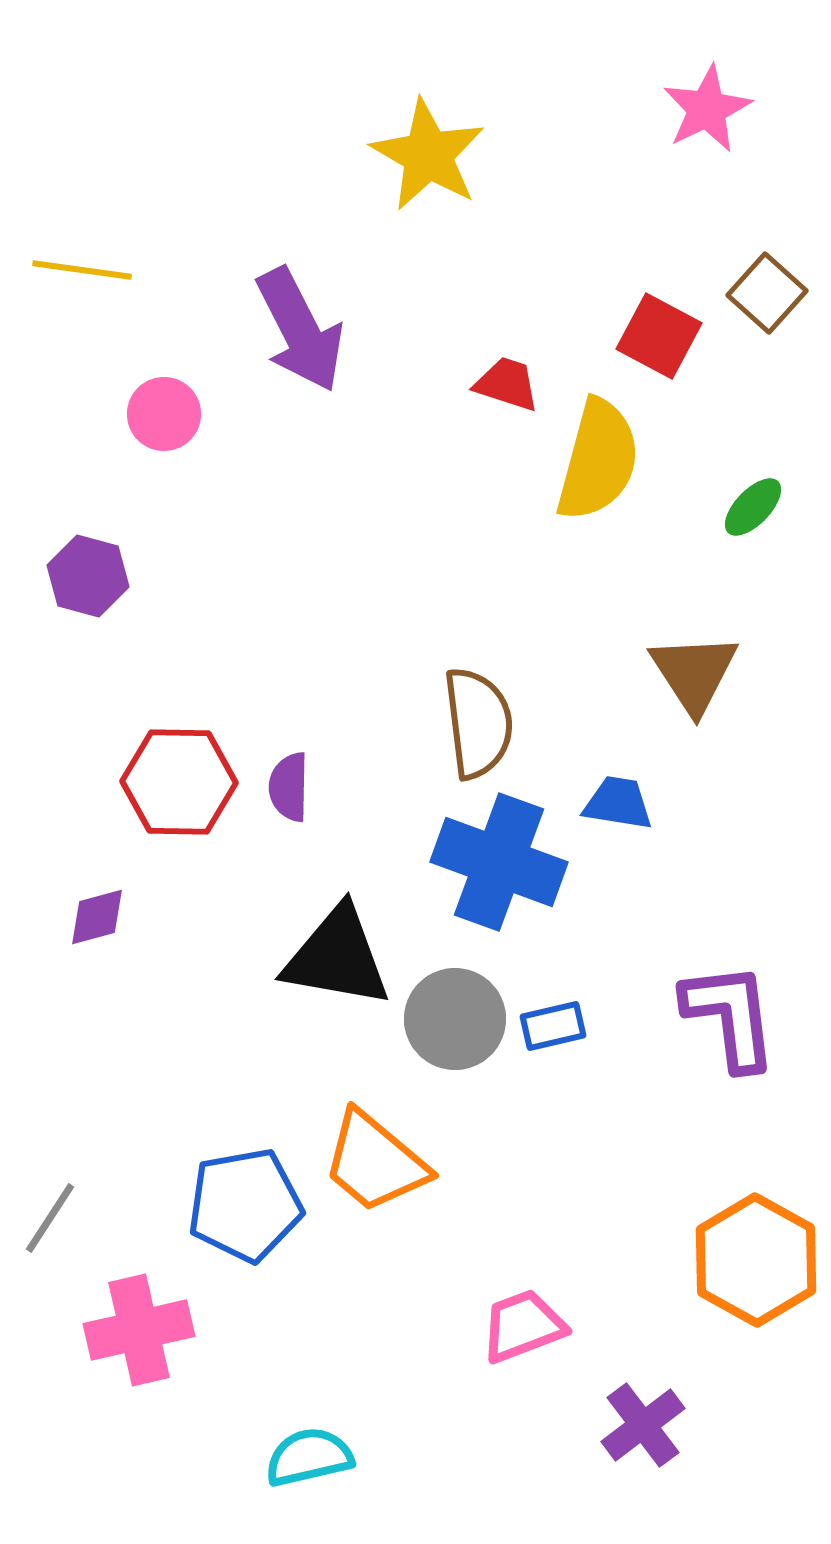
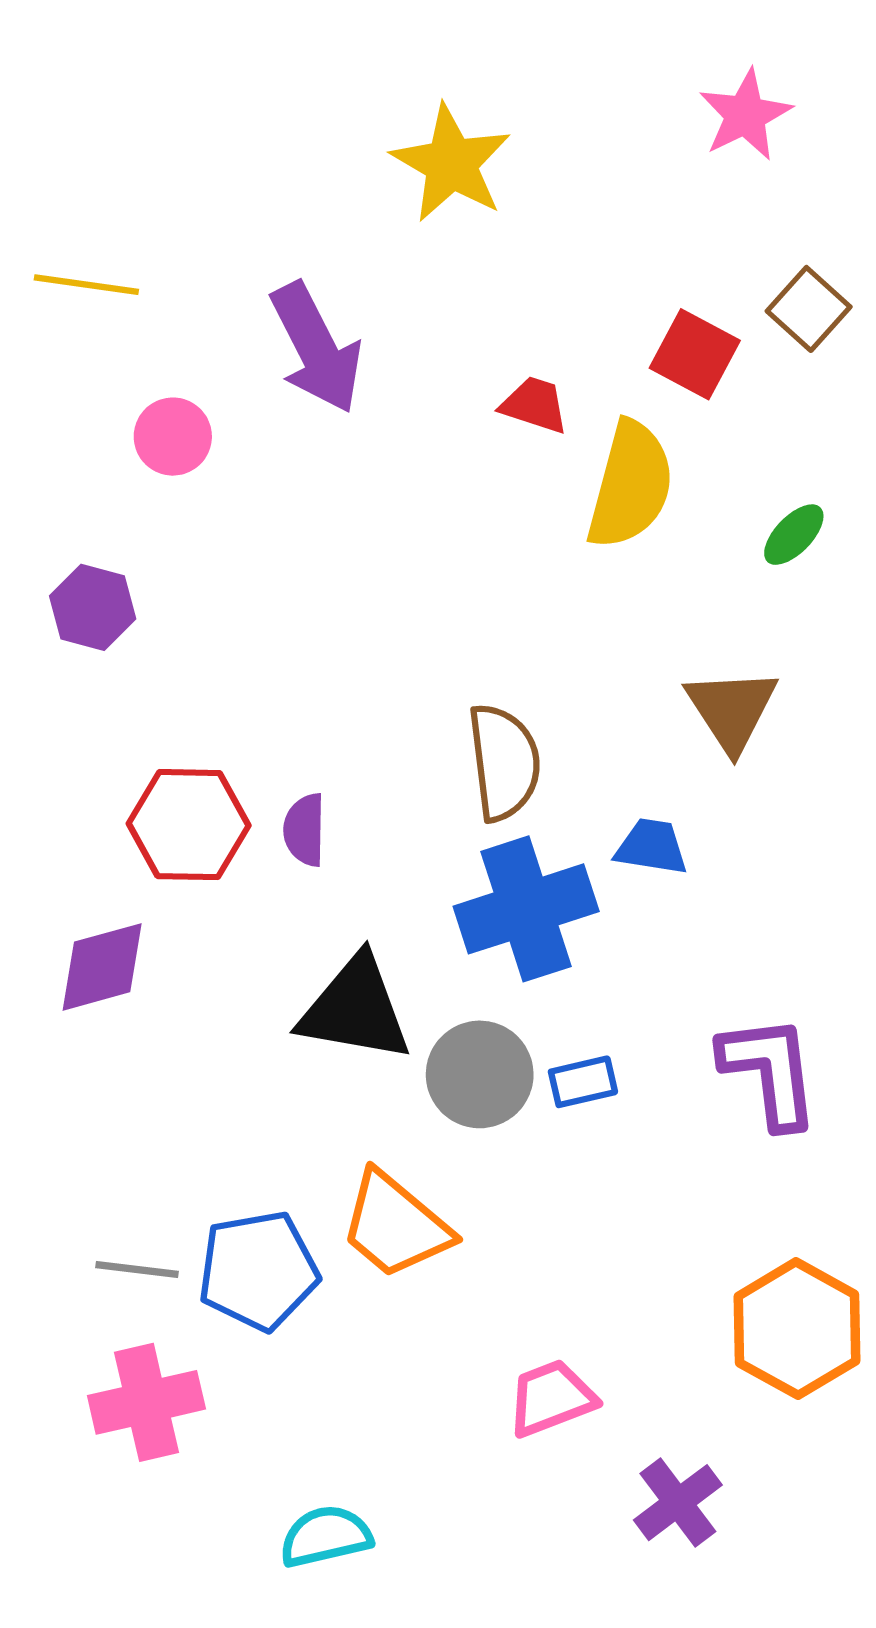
blue cross: (499, 862) -> (526, 909), turned -38
purple diamond: (97, 917) -> (102, 967), size x1.5
gray line: (50, 1218) -> (137, 1270), moved, turned 64

